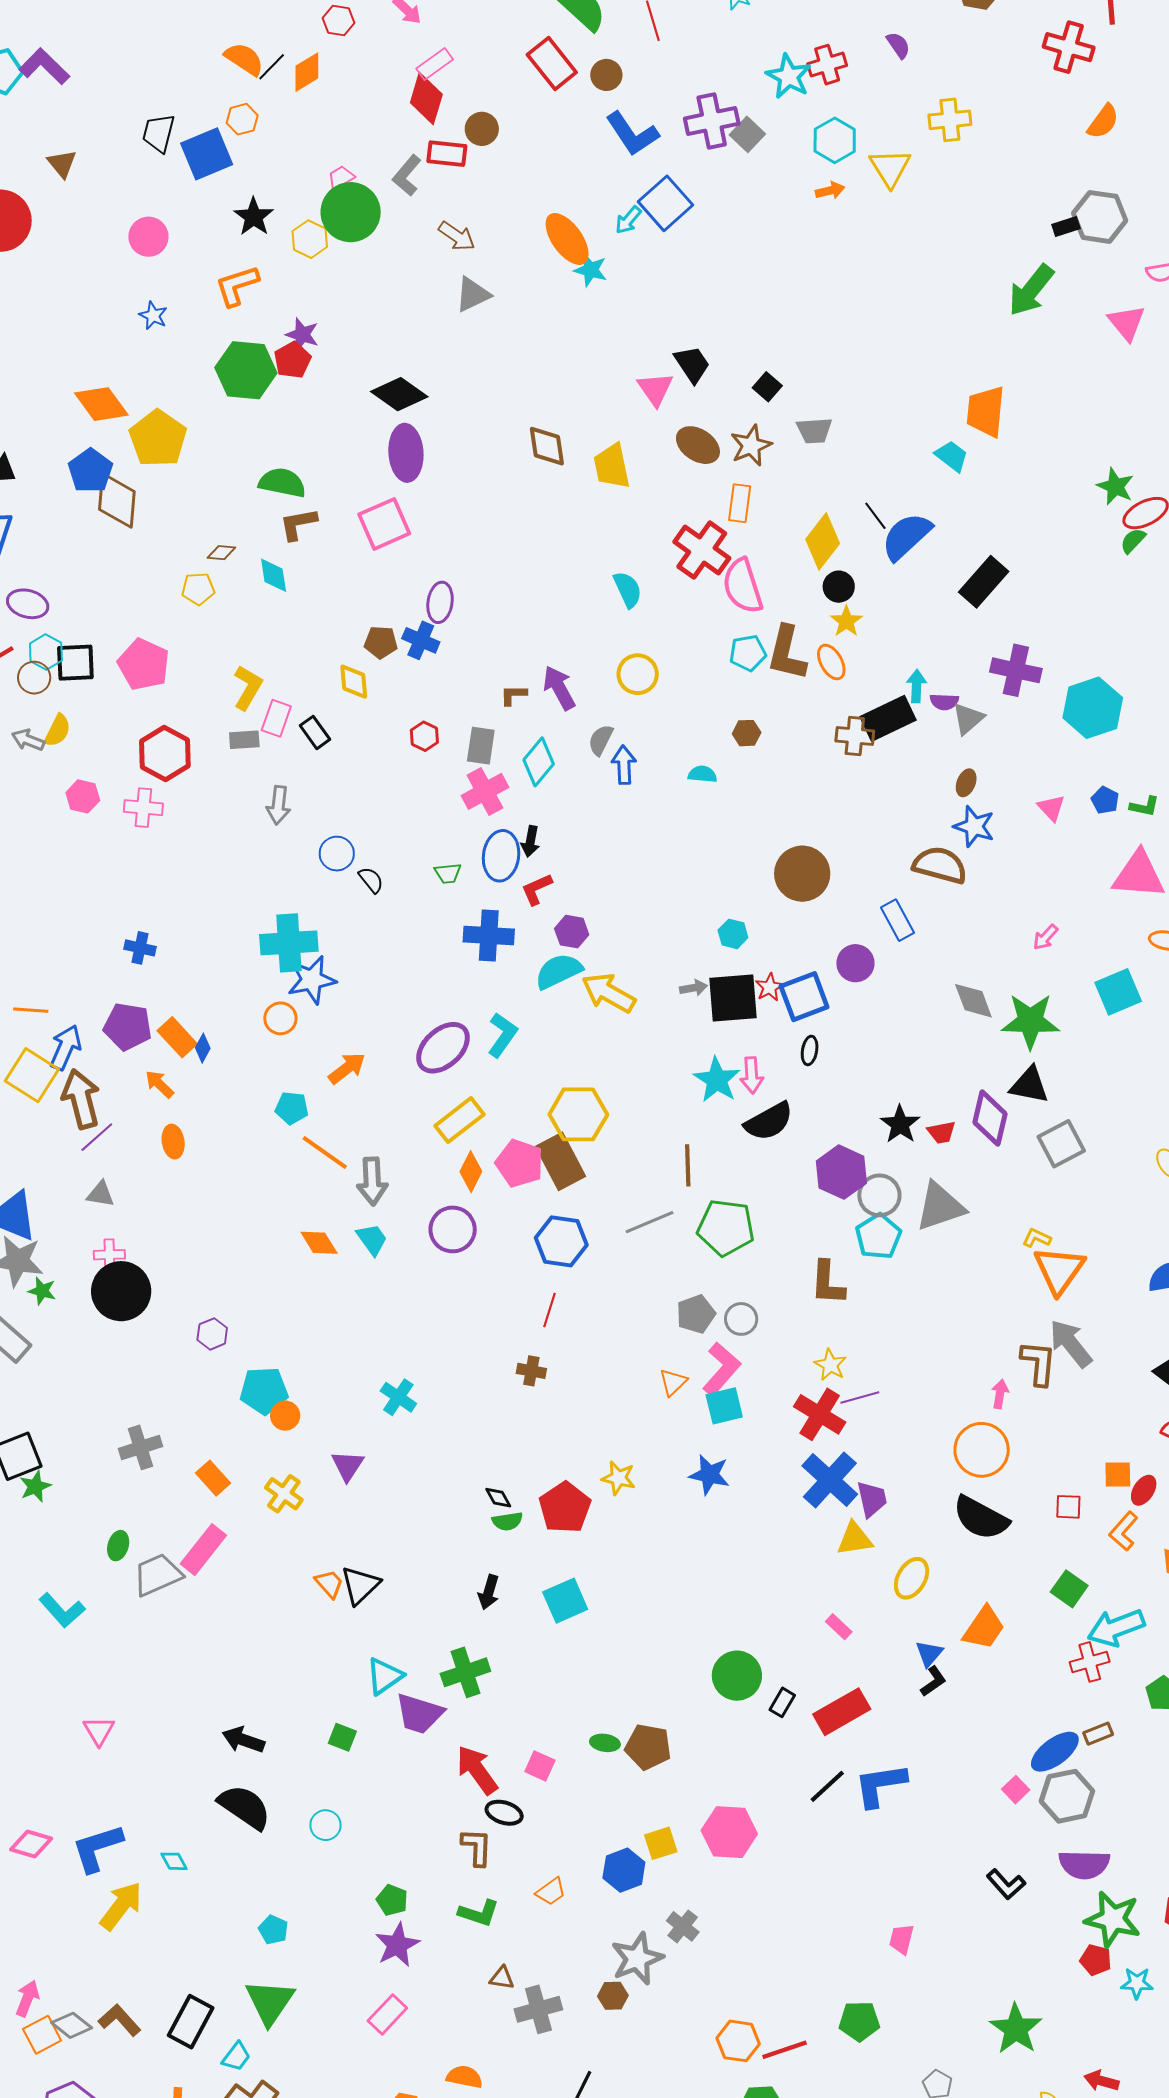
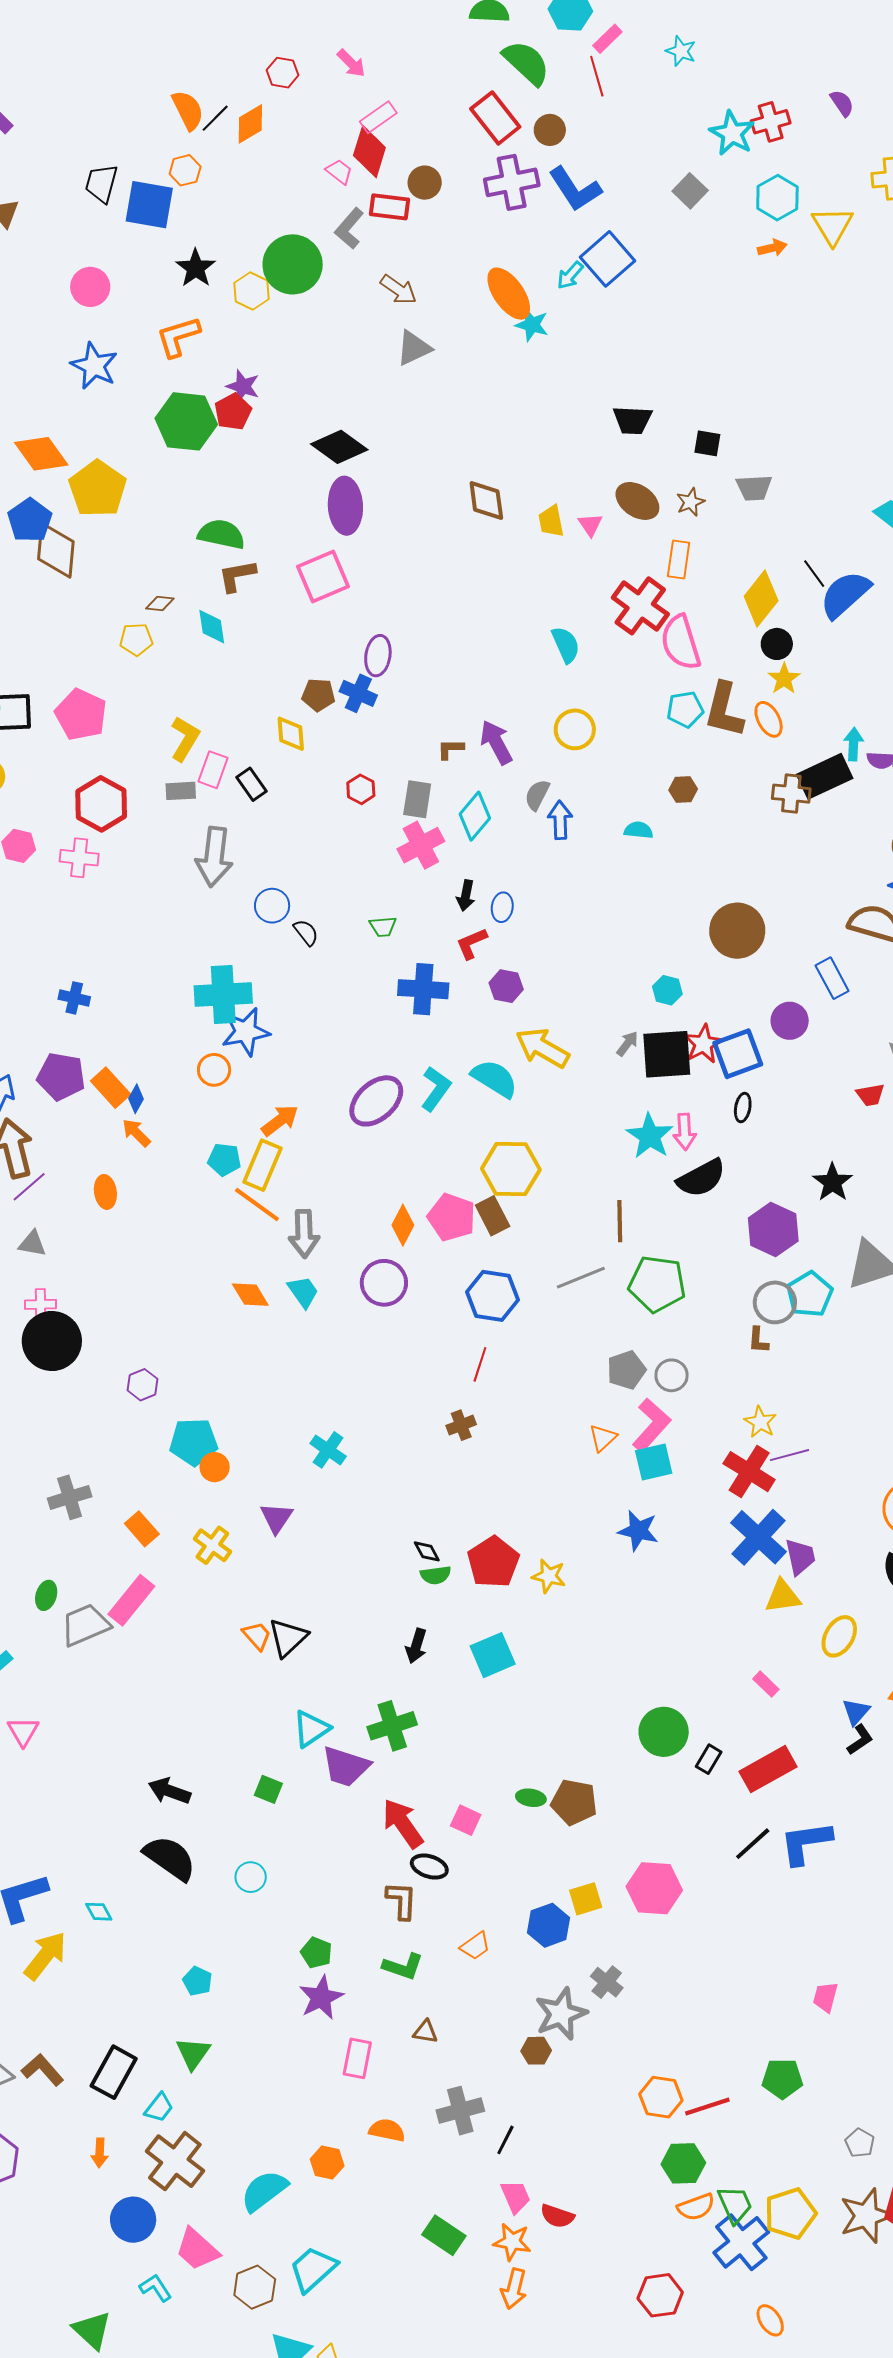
orange semicircle: (244, 59) -> (188, 110), turned 30
purple cross: (712, 121) -> (512, 182), moved
blue square: (207, 154) -> (149, 205), turned 32
pink trapezoid: (341, 178) -> (339, 172), moved, turned 68
blue star: (153, 316) -> (94, 366), size x1.6
black trapezoid: (692, 364) -> (632, 420), turned 126
black square: (767, 387) -> (707, 443), turned -32
pink triangle: (655, 389) -> (590, 525), moved, size x0.7
brown star: (751, 446) -> (691, 502), size x0.7
yellow trapezoid: (612, 466) -> (551, 521), size x0.7
gray arrow: (278, 805) -> (214, 857), size x1.5
blue ellipse: (501, 856) -> (502, 907), moved, size x0.6
cyan semicircle: (559, 971) -> (495, 1079), moved, turned 57
red star: (770, 987) -> (703, 1044), size x1.4
gray arrow: (693, 988) -> (627, 1044), turned -44
orange arrow: (159, 1084) -> (136, 1133), moved
yellow rectangle: (459, 1120) -> (263, 1165), moved, turned -30
red trapezoid: (942, 1132) -> (870, 1095), moved
brown rectangle: (560, 1161) -> (493, 1216), size x0.7
gray circle: (879, 1195) -> (775, 1302), moved
brown L-shape: (828, 1283) -> (758, 1340), size x0.6
brown cross: (531, 1371) -> (461, 1425), turned -32
yellow star: (618, 1478) -> (549, 1576), moved
pink triangle: (99, 1731) -> (23, 1731), moved
green triangle: (270, 2002) -> (193, 2053), size x0.7
gray cross: (538, 2009) -> (460, 2111), moved
pink rectangle: (387, 2014) -> (357, 2058), moved, turned -33

